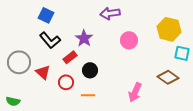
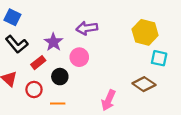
purple arrow: (110, 13) -> (87, 28), moved
pink circle: (129, 40) -> (79, 57), moved

